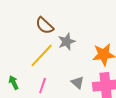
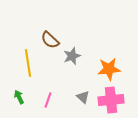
yellow line: (42, 56) -> (28, 63), moved, turned -52

